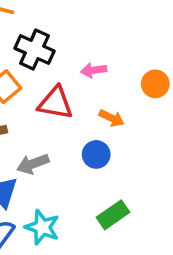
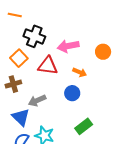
pink arrow: (94, 70) -> (68, 46), size x1.5

